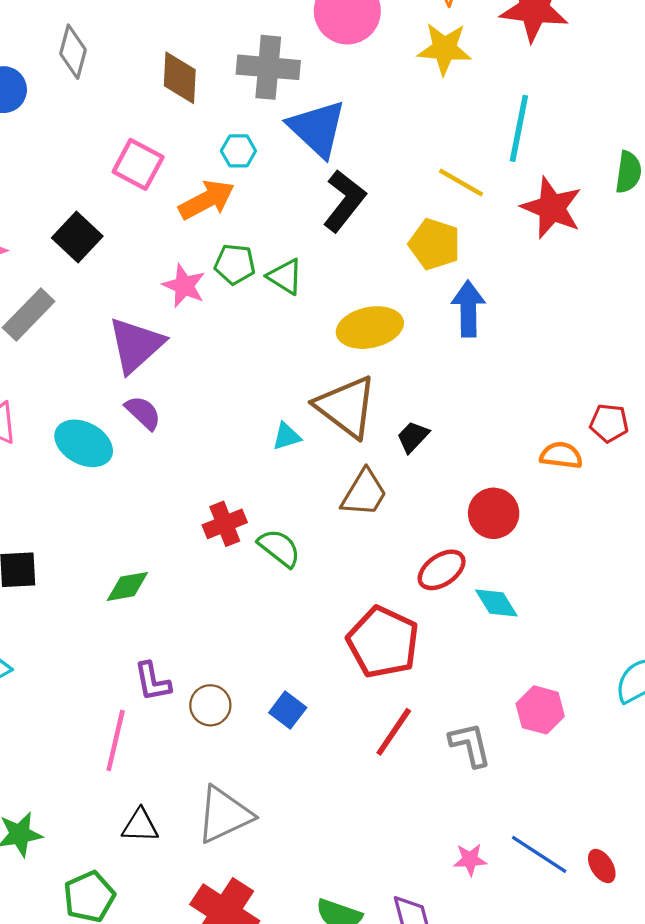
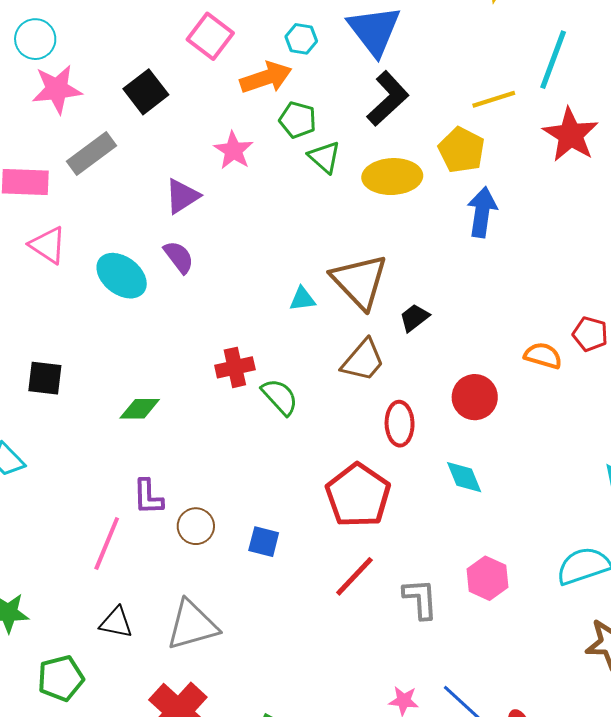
yellow line: (461, 183) -> (494, 99), turned -57
green pentagon: (235, 264) -> (298, 120), moved
yellow ellipse: (370, 328) -> (392, 177), moved
purple triangle: (136, 345) -> (182, 196), size x0.7
red ellipse: (442, 570) -> (400, 424), moved, turned -66
blue square: (288, 710) -> (264, 542), turned -32

